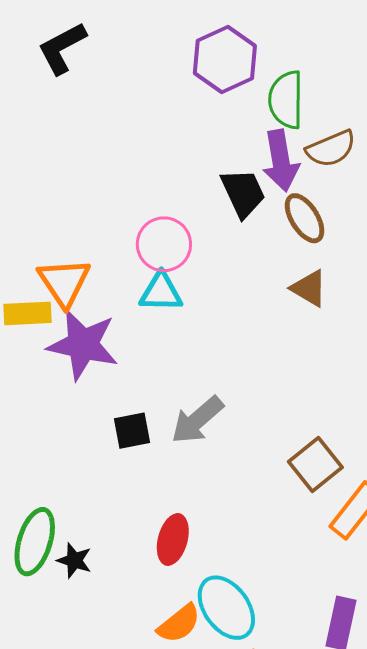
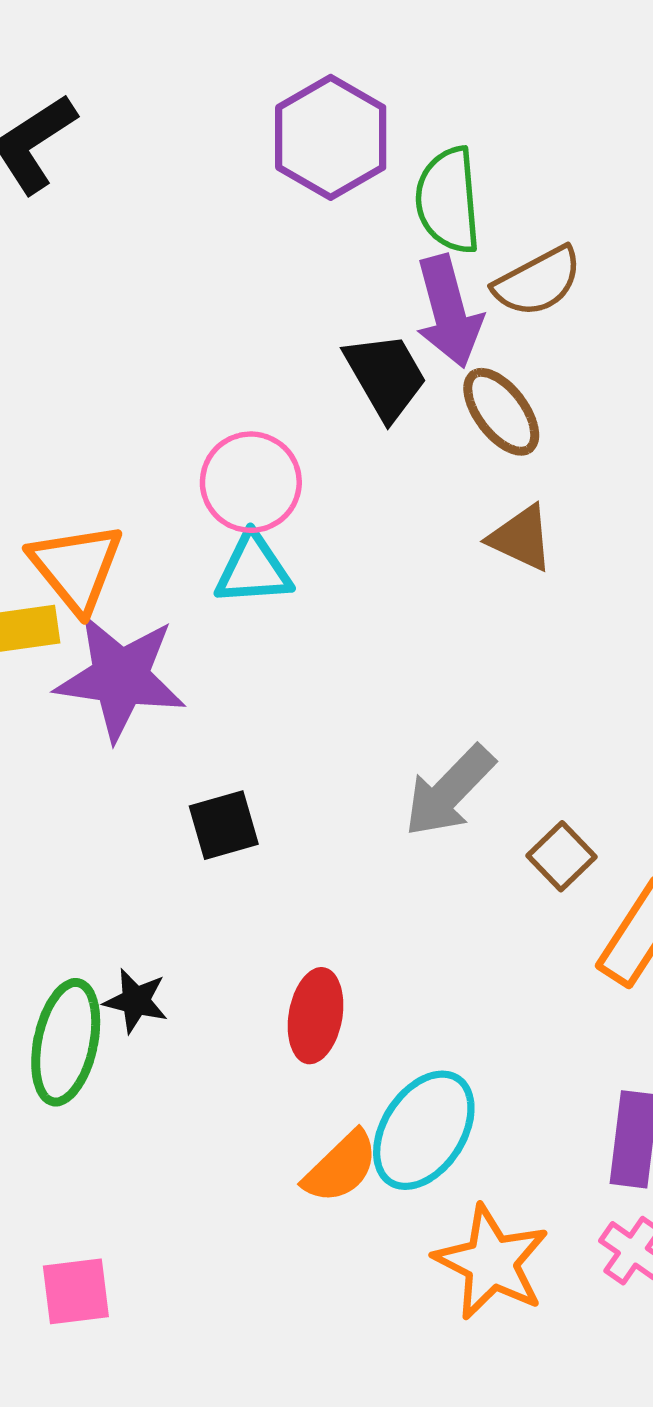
gray arrow: (197, 420) -> (449, 791), moved
brown square: (315, 464) -> (561, 856), size x0.7
black star: (74, 560) -> (136, 1001), moved
cyan ellipse: (226, 608) -> (424, 1130), turned 74

